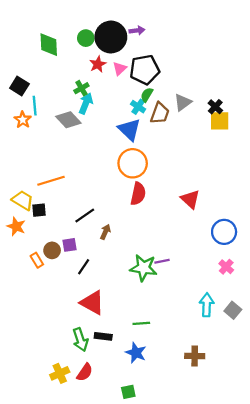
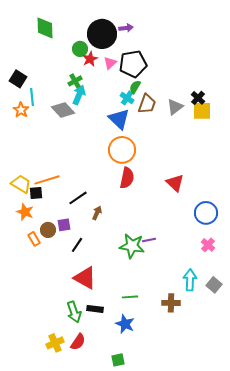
green circle: (86, 38) -> (80, 49), moved
green diamond: (49, 45) -> (45, 28), moved
gray triangle: (183, 102) -> (175, 107), moved
orange line: (51, 181) -> (47, 180), moved
orange star: (16, 226) -> (25, 212), moved
brown cross: (195, 356) -> (171, 303), moved

